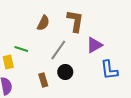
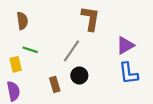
brown semicircle: (43, 23) -> (22, 21), moved, turned -35
purple triangle: (94, 45) -> (125, 45), moved

